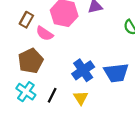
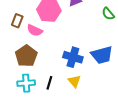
blue cross: (83, 70) -> (73, 57), turned -30
cyan cross: (26, 92) -> (26, 83), turned -30

